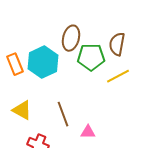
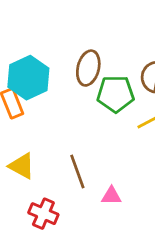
cyan hexagon: (43, 62) -> (28, 78), moved

